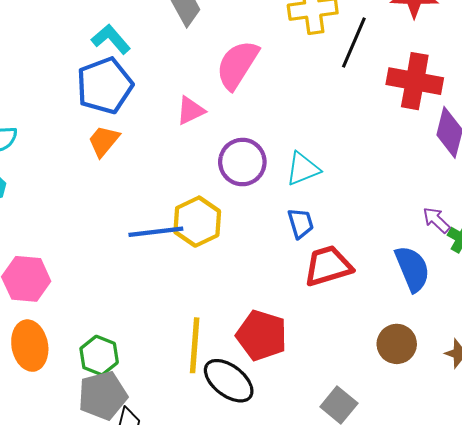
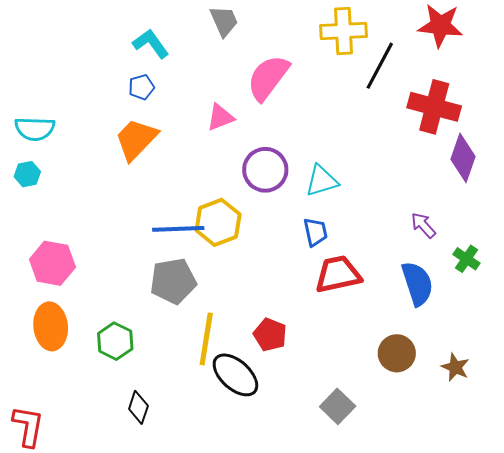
blue pentagon: (105, 86) -> (141, 87), size x0.5
orange trapezoid: (104, 141) -> (136, 139), size x1.4
purple arrow: (436, 220) -> (423, 225), moved
red pentagon: (262, 335) -> (270, 335), size x0.7
gray pentagon: (103, 396) -> (173, 281), moved

